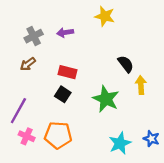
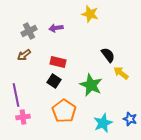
yellow arrow: (141, 85) -> (121, 73), turned -49
purple line: (18, 111) -> (16, 95), turned -40
orange pentagon: (58, 135) -> (64, 111), moved, turned 30
pink cross: (27, 136) -> (23, 117), turned -32

